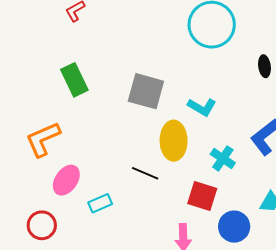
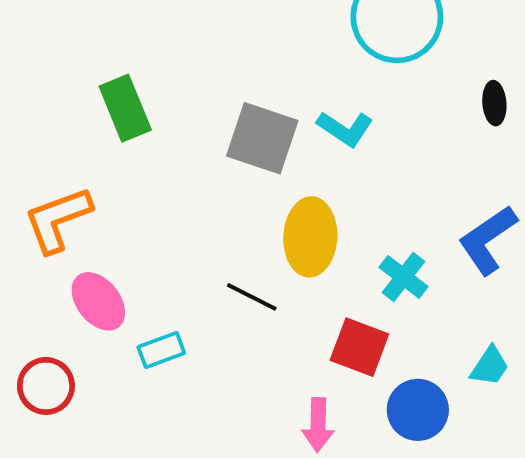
cyan L-shape: (202, 107) -> (345, 129), moved
pink ellipse: (66, 180) -> (98, 301), turned -76

